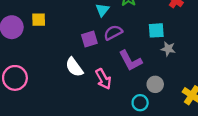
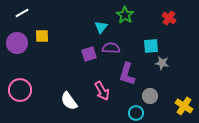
purple semicircle: (113, 33) -> (111, 48), turned 30
purple L-shape: (130, 61) -> (127, 74), turned 45
white semicircle: (74, 67) -> (69, 101), moved

